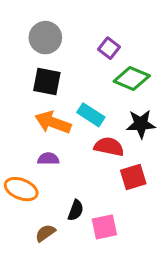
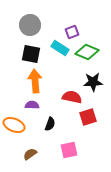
purple square: (109, 48) -> (72, 32), turned 32
cyan rectangle: (91, 115) -> (60, 48), moved
orange arrow: (53, 122) -> (35, 81), turned 65
black semicircle: (76, 210) -> (50, 124), moved

